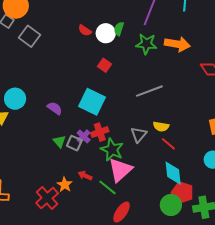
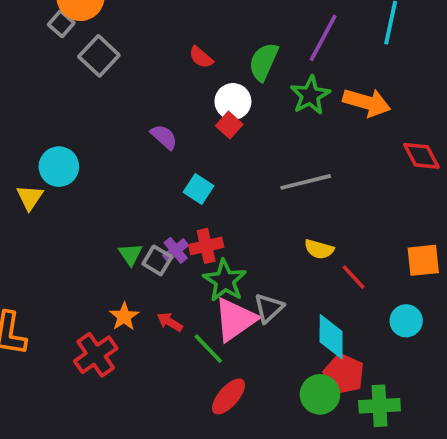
green semicircle: (119, 29) -> (263, 62), size x1.5
white circle: (106, 33) -> (233, 101), moved
green star: (146, 44) -> (310, 95), turned 30
cyan square: (92, 102) -> (198, 189), size x0.6
purple semicircle: (55, 108) -> (164, 137), moved
gray triangle: (139, 135) -> (269, 308), moved
red line: (168, 144) -> (354, 277), moved
orange star: (65, 185) -> (124, 317), moved

